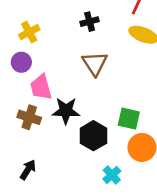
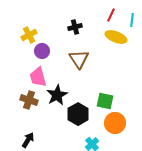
purple circle: (21, 62) -> (42, 51), moved
black star: (66, 111) -> (57, 95), turned -30

